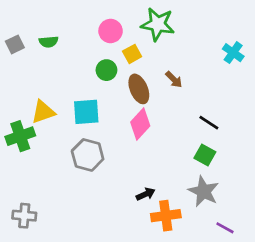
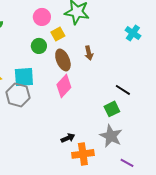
brown arrow: (174, 80) -> (89, 53), turned 32
black line: (209, 123) -> (123, 90), moved
gray hexagon: (88, 155) -> (18, 95), moved
green square: (205, 155) -> (112, 109), turned 35

